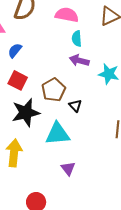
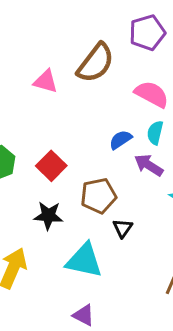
blue semicircle: (15, 50) -> (121, 140), moved
black star: (26, 113) -> (48, 216), size x0.7
purple triangle: (68, 169) -> (84, 315), turned -42

